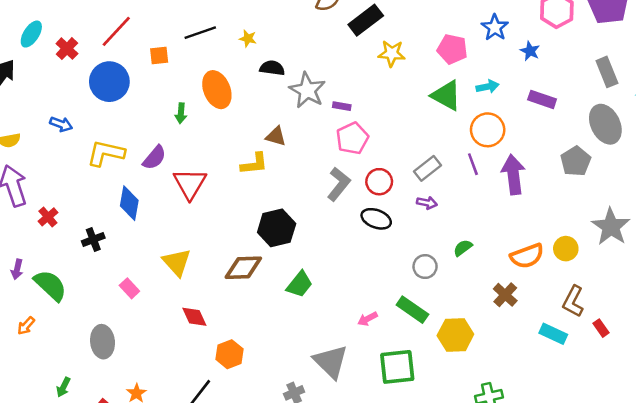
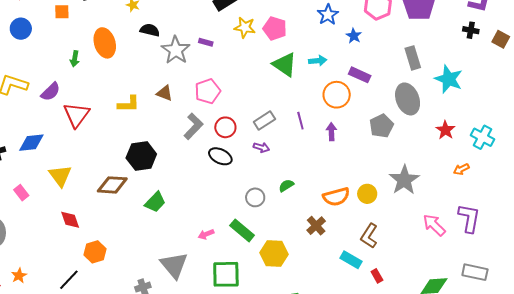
pink pentagon: (452, 49) -> (275, 29), moved
blue circle: (109, 82) -> (21, 29), size x0.7
purple rectangle: (342, 106) -> (206, 42), moved
orange circle: (488, 130) -> (337, 95), moved
brown triangle: (276, 136) -> (165, 93), moved
purple arrow: (513, 175) -> (331, 132), size x0.6
blue diamond: (129, 203) -> (31, 143), moved, turned 68
red rectangle: (601, 328) -> (377, 276), moved

